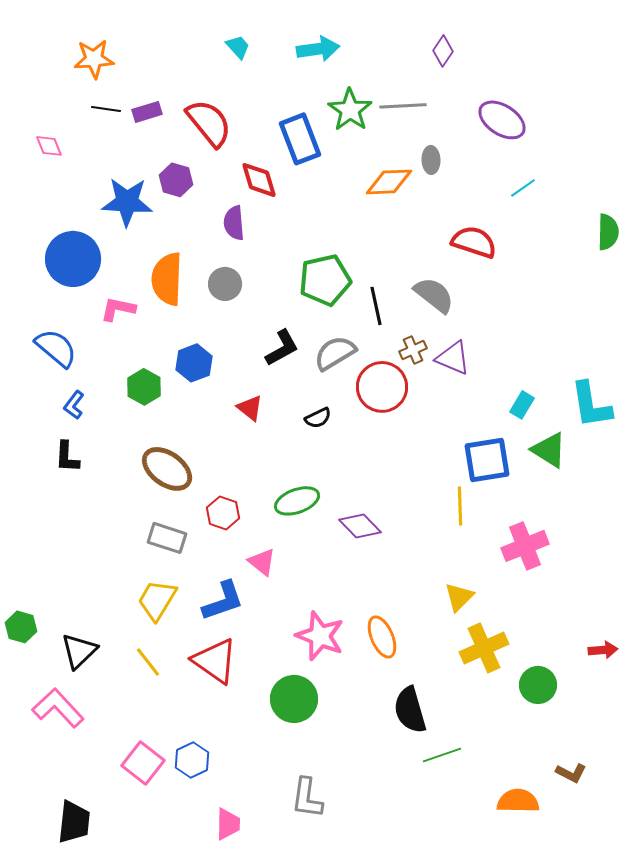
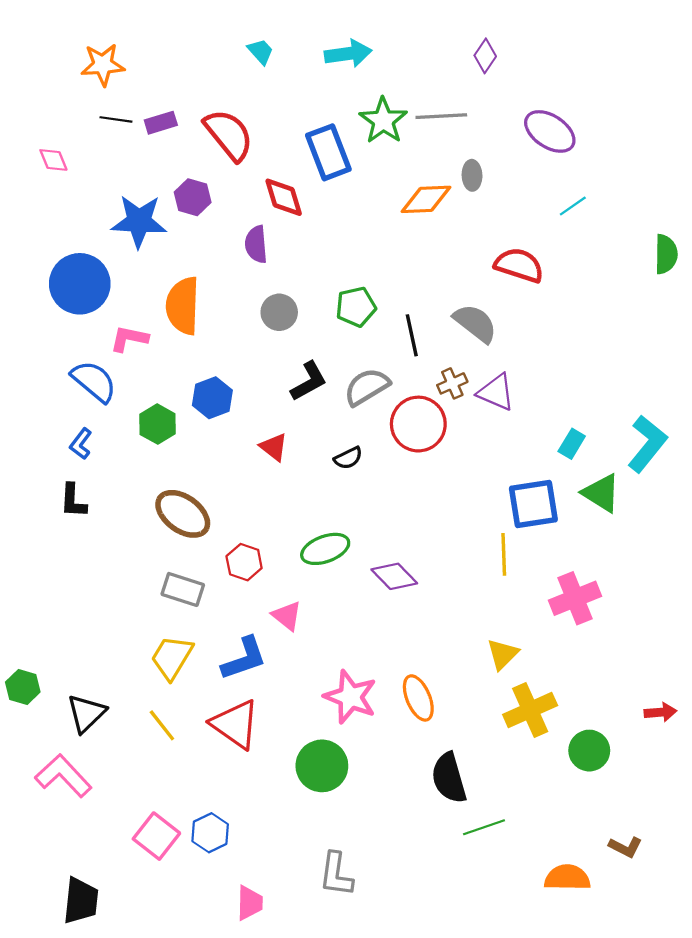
green pentagon: (325, 280) -> (356, 307), size x0.7
gray circle: (225, 284) -> (279, 312), moved
blue semicircle: (56, 348) -> (94, 381), moved
cyan L-shape: (591, 405) -> (647, 444), turned -132

